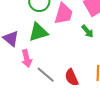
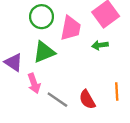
green arrow: (87, 31) -> (100, 45), turned 128

